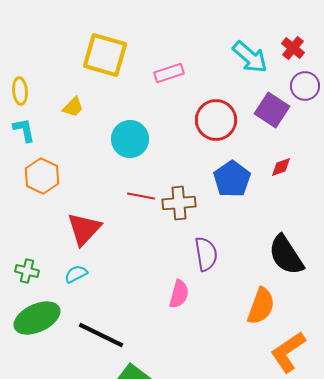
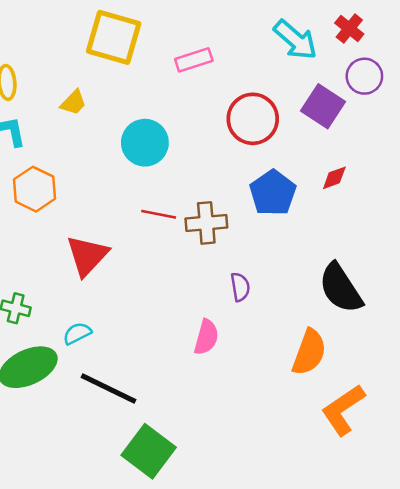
purple semicircle: (206, 254) -> (240, 287), size x0.7
cyan semicircle: (76, 274) -> (77, 333), moved

